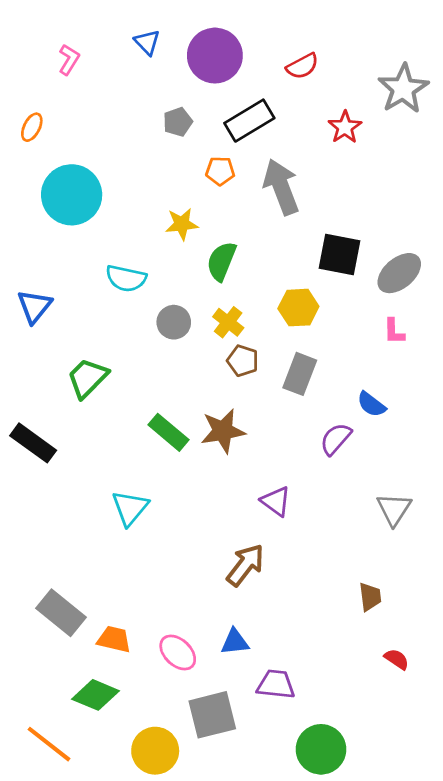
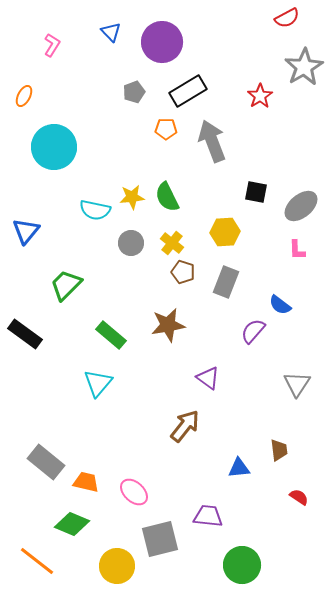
red semicircle: (302, 66) -> (287, 18), moved
yellow star: (182, 224) -> (132, 197), moved
black square: (340, 255) -> (256, 192), size x0.7
green semicircle: (222, 261) -> (167, 197), turned -48
green rectangle: (168, 432) -> (111, 335), moved
blue triangle: (235, 642) -> (239, 468), moved

